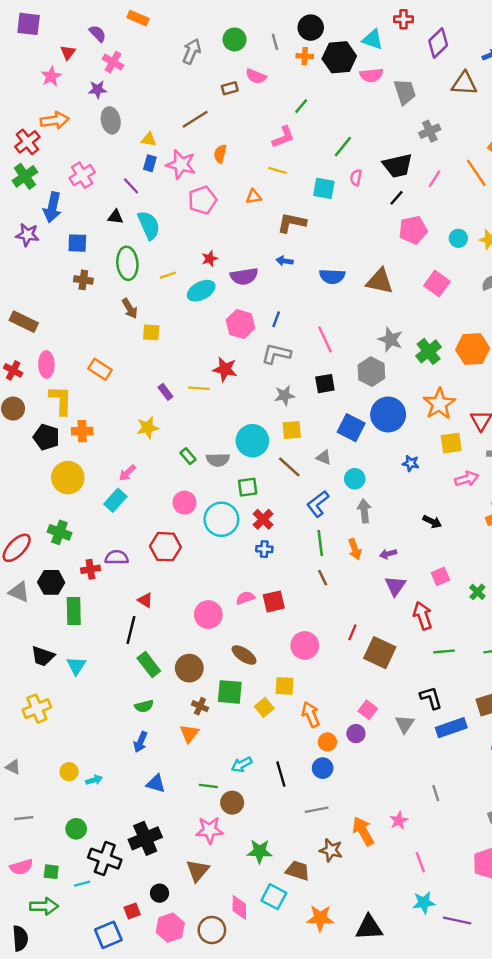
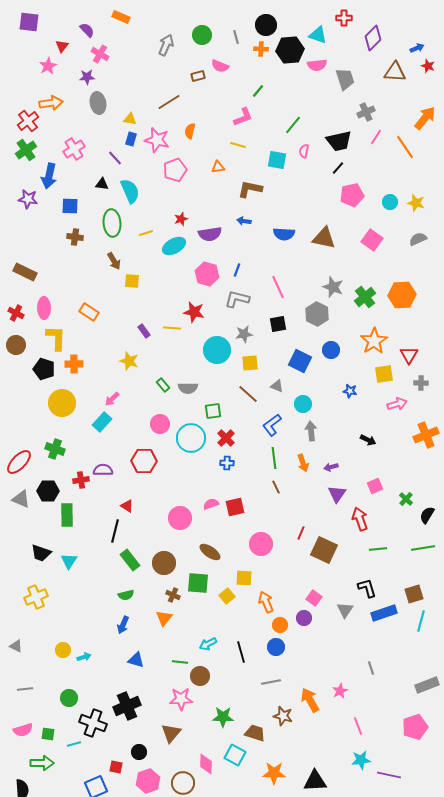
pink line: (435, 179) -> (376, 137), moved
blue circle: (388, 414) -> (331, 350), size x0.6
yellow star: (148, 428) -> (129, 361), turned 30
cyan circle: (252, 441) -> (217, 350), moved
red square: (132, 911) -> (116, 767), turned 32

